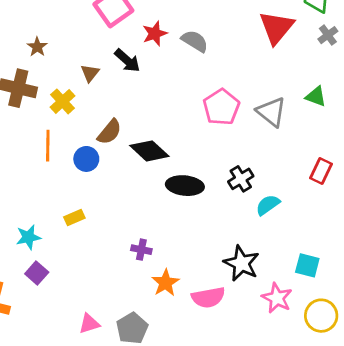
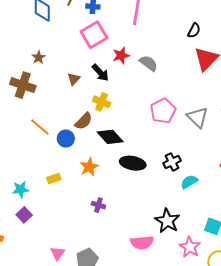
yellow cross: (63, 101) -> (102, 102), moved, turned -30
orange line: (48, 146) -> (40, 127), turned -55
orange star: (165, 283) -> (89, 167), moved
pink triangle: (89, 324) -> (58, 253), turned -42

